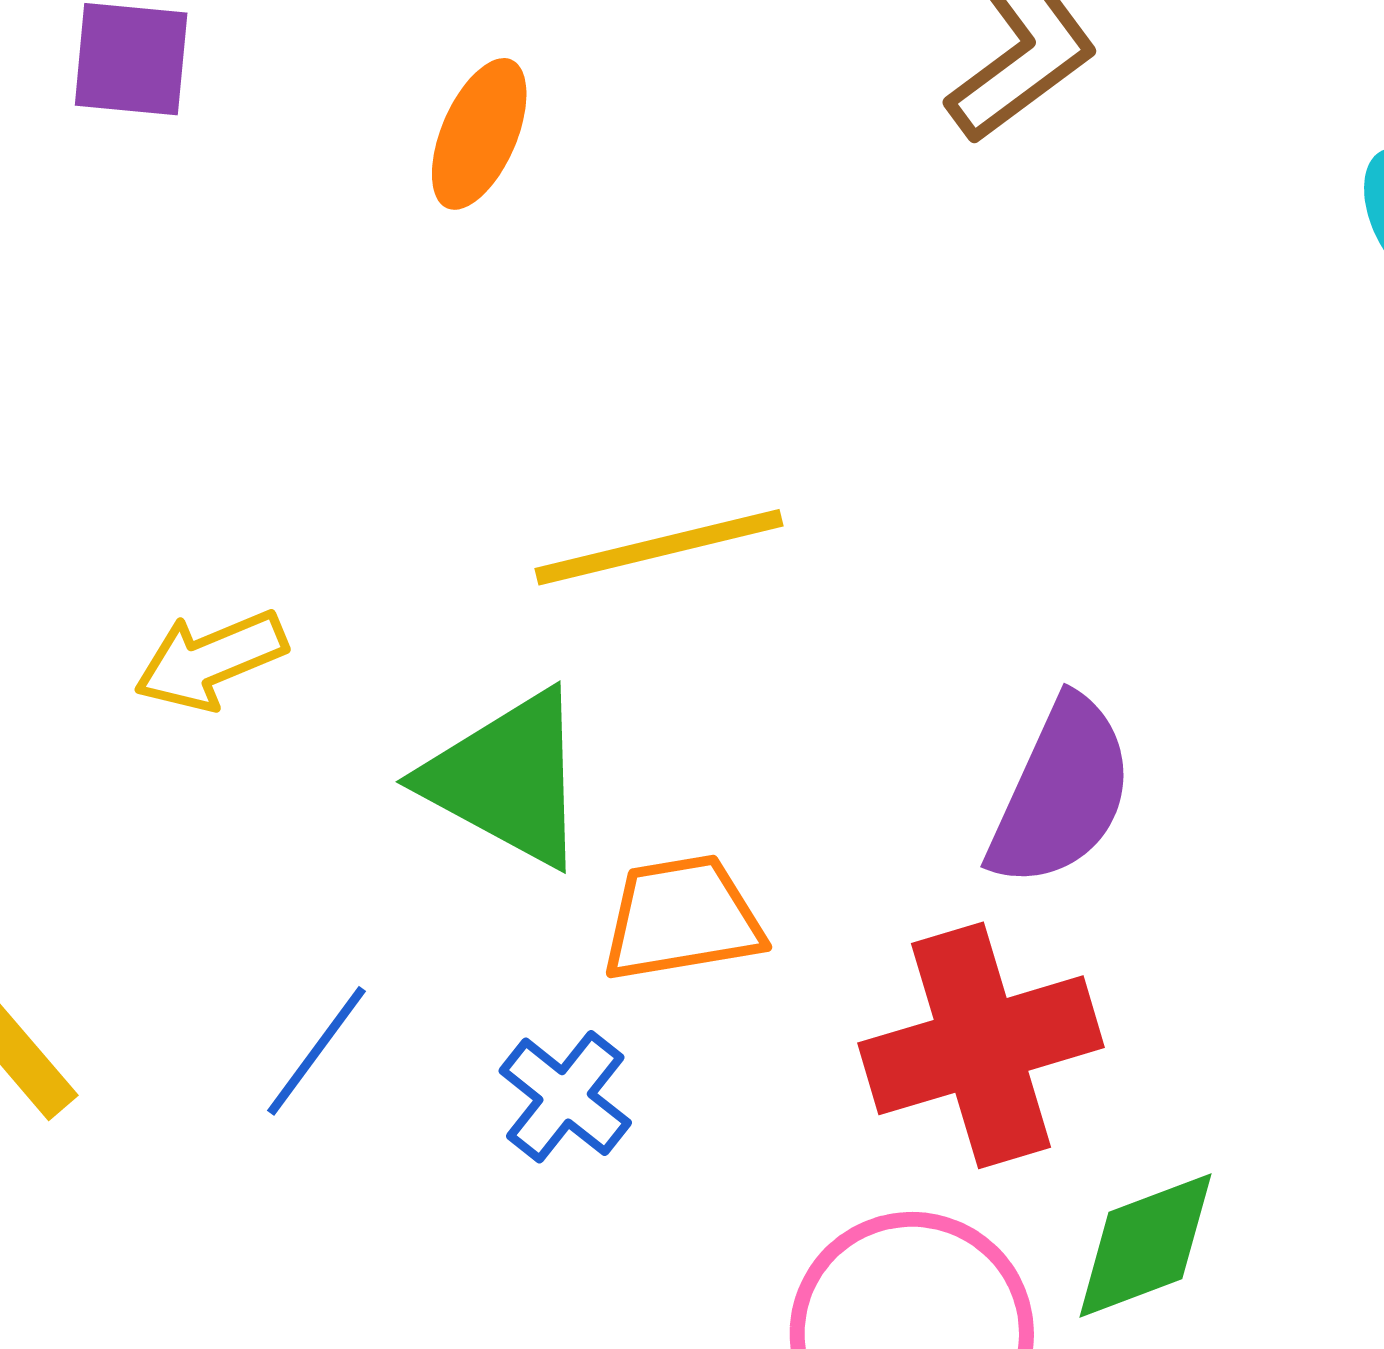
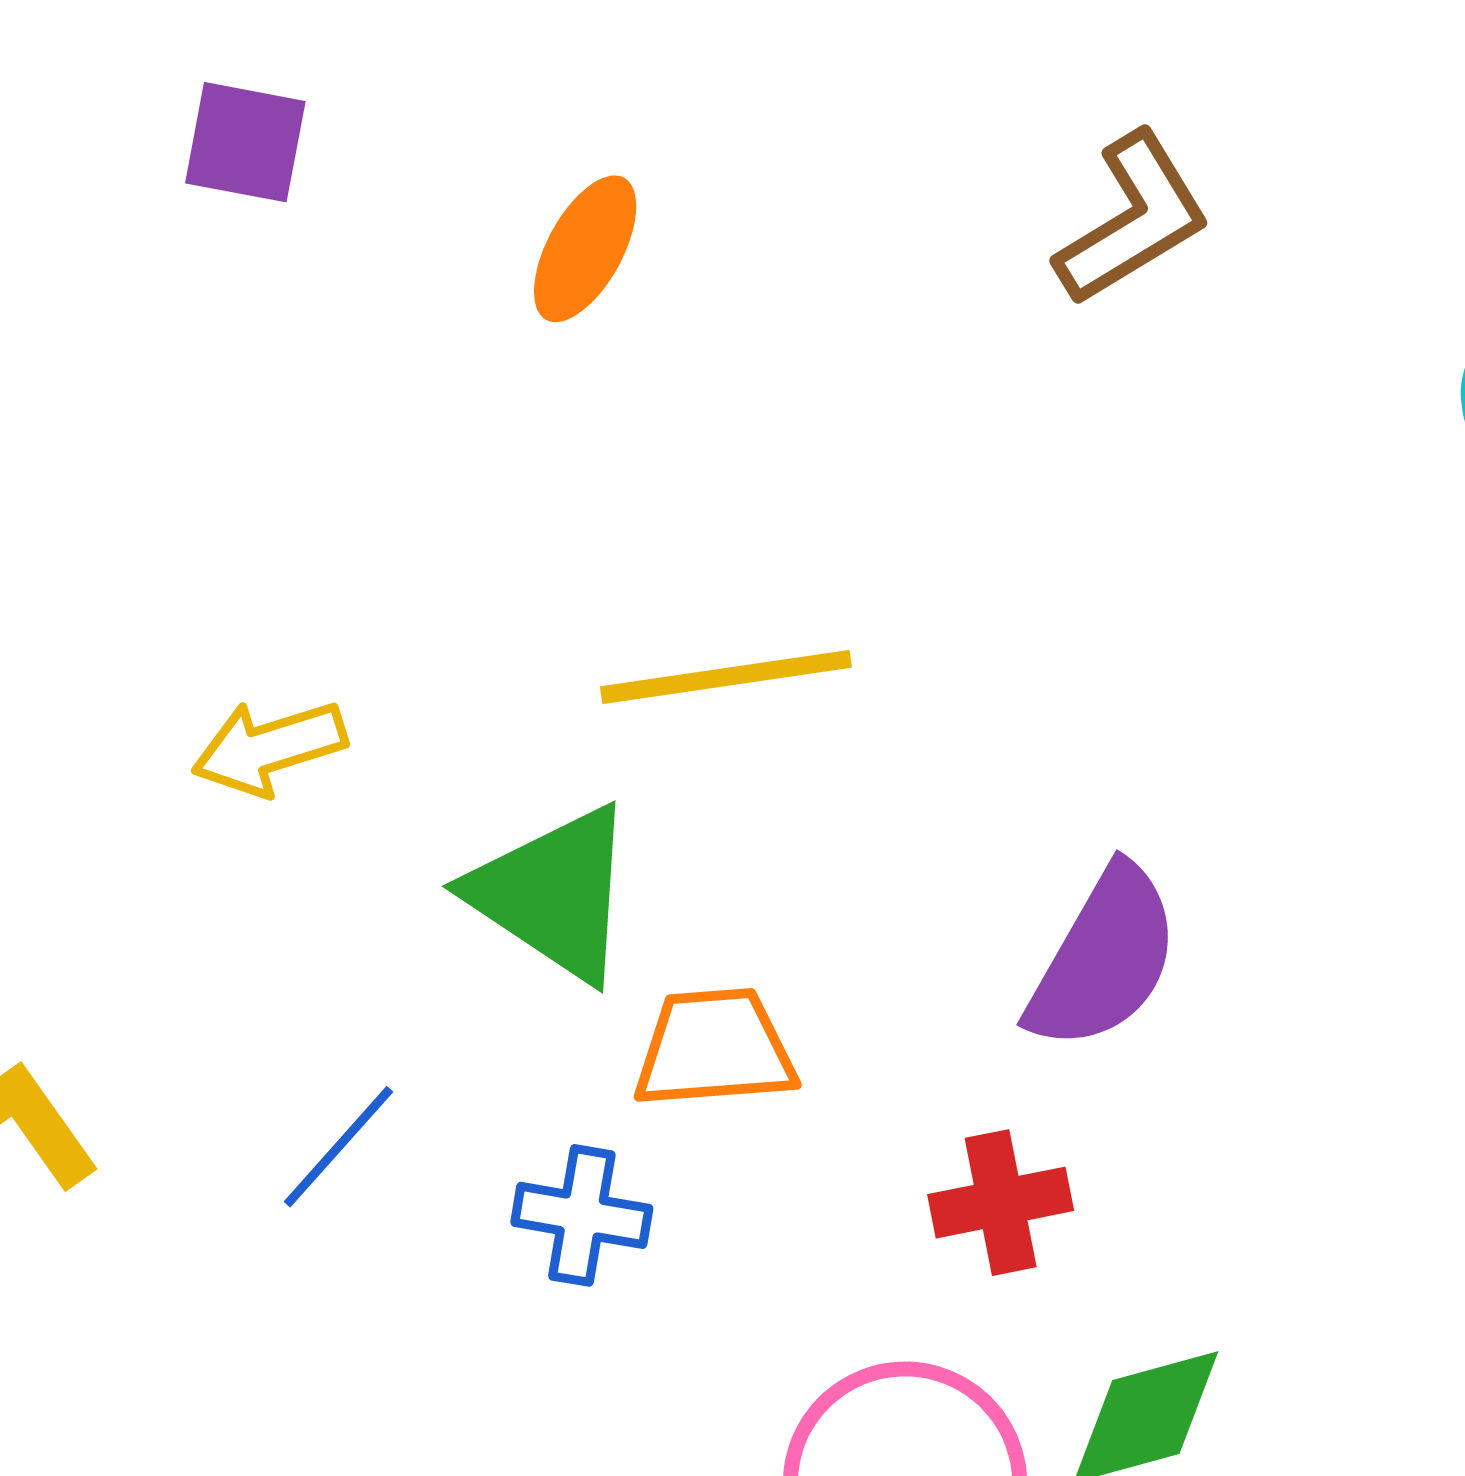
red cross: (981, 1045) -> (1001, 1203), size x0.6
blue cross: (565, 1097) -> (582, 1215), turned -34

